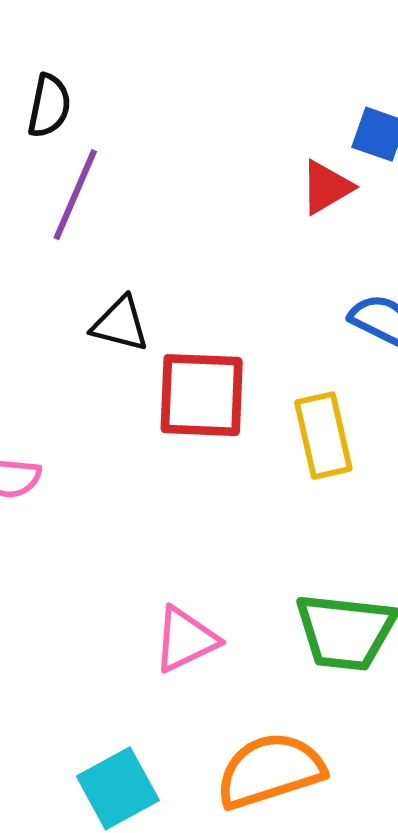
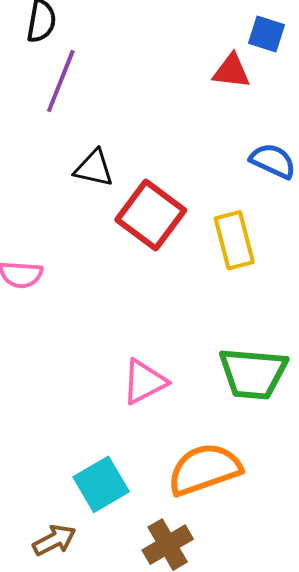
red triangle: (326, 187) -> (232, 71), turned 39
red square: (202, 395) -> (151, 215), turned 36

